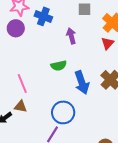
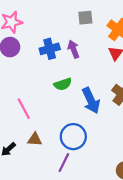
blue cross: (43, 16) -> (50, 49), moved, turned -30
brown triangle: (21, 106) -> (35, 139), moved

